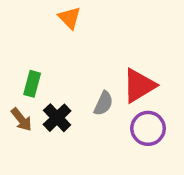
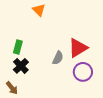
black cross: (57, 118) -> (21, 66), moved
brown arrow: (21, 119) -> (12, 88), moved

